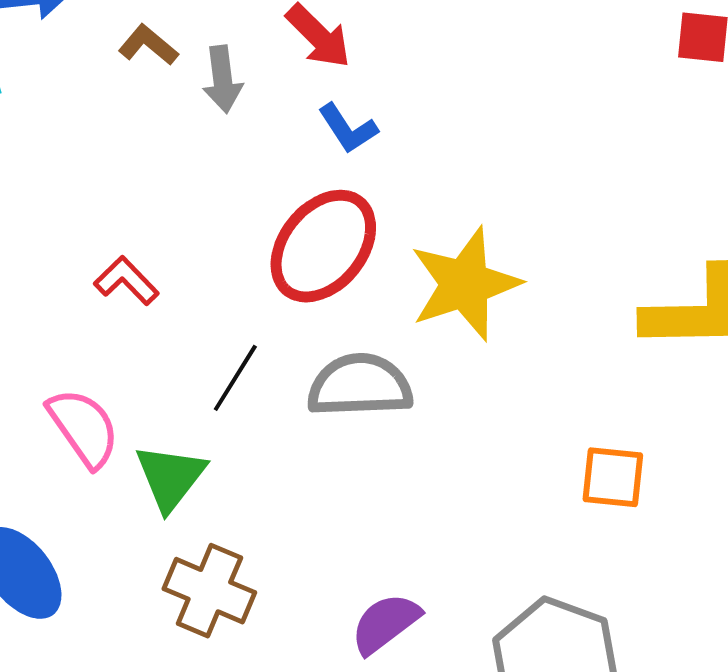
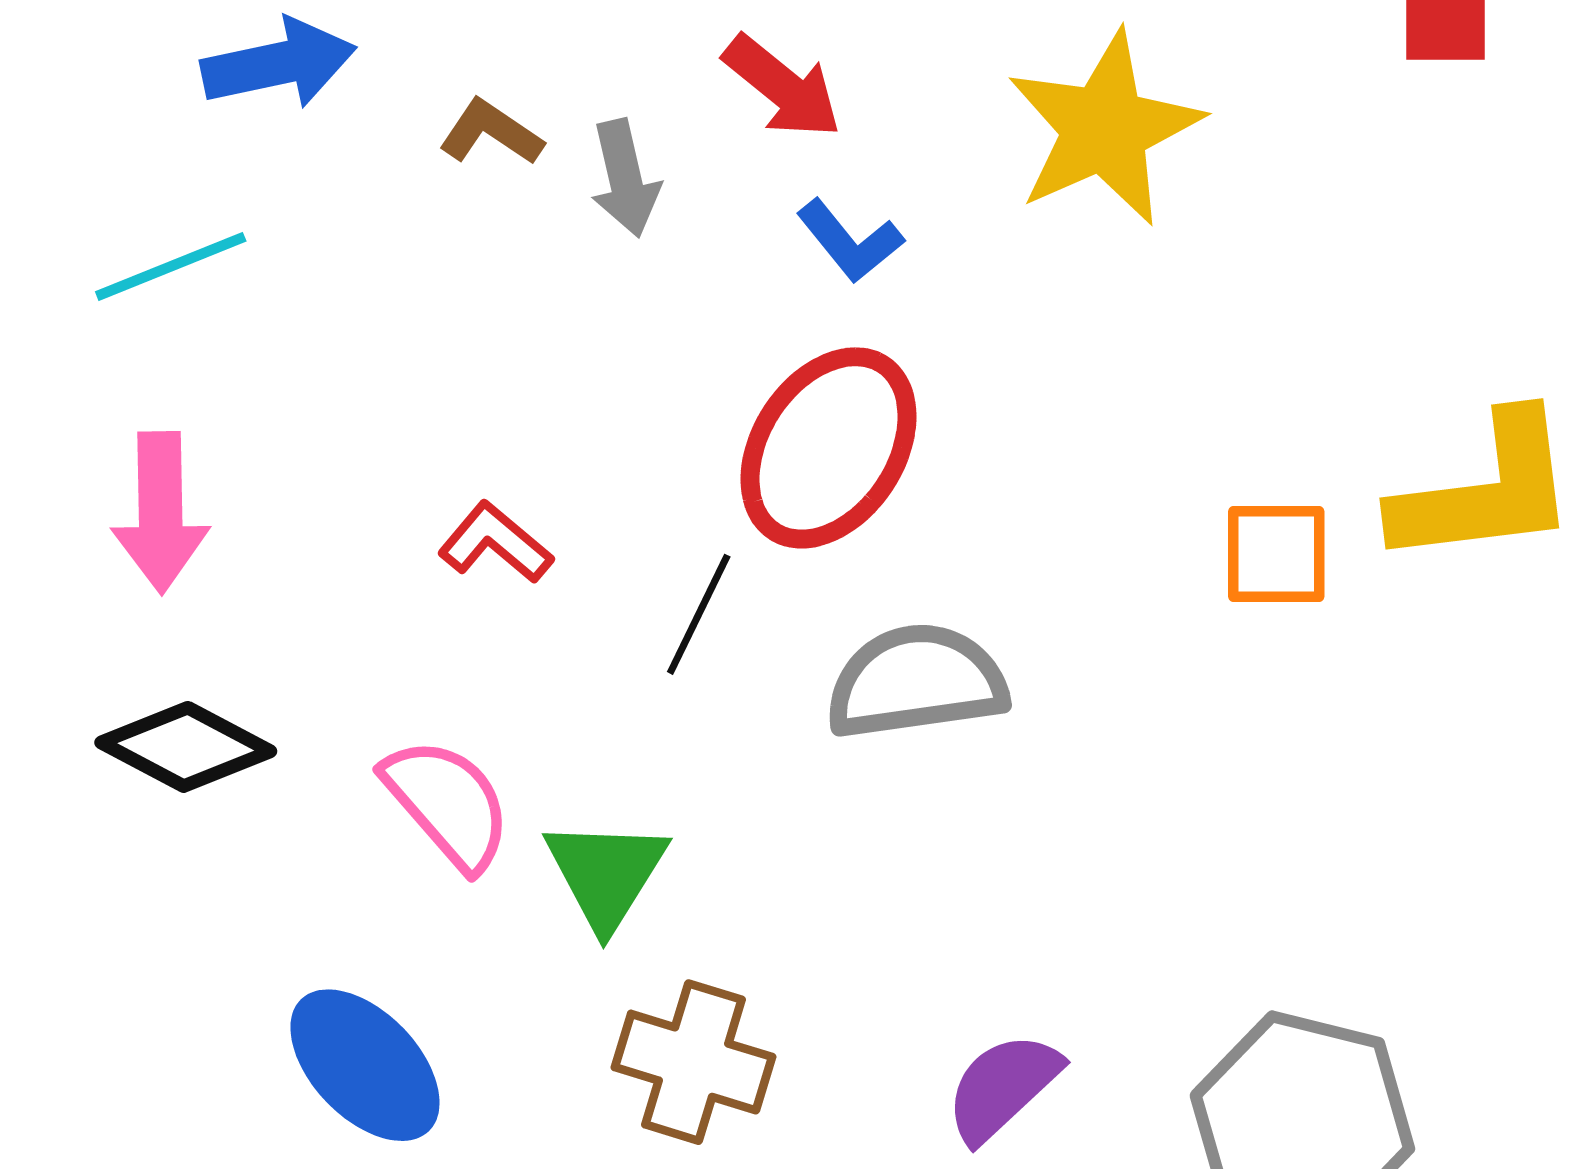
yellow star: (465, 284) -> (1104, 129), moved
black line: (235, 378) -> (699, 614), moved
orange square: (613, 477) -> (1276, 554), moved

